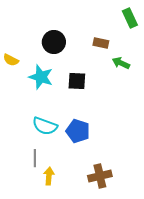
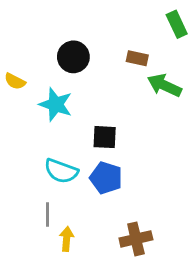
green arrow: (121, 63) -> (164, 85), size x1.4
black square: (77, 81) -> (105, 137), moved

